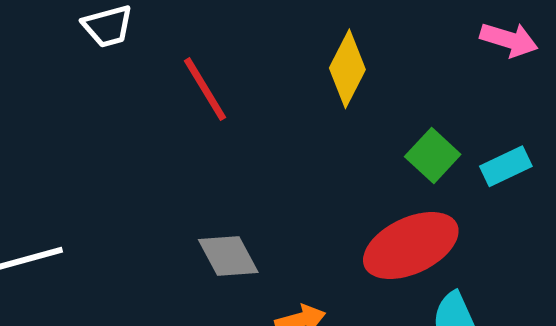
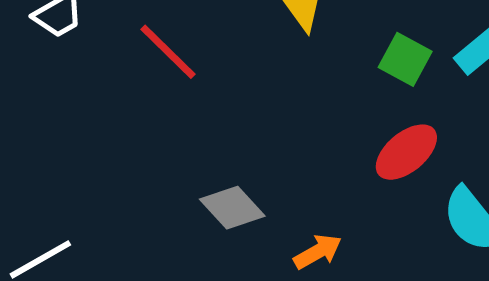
red ellipse: (411, 246) -> (406, 152), size x0.7

